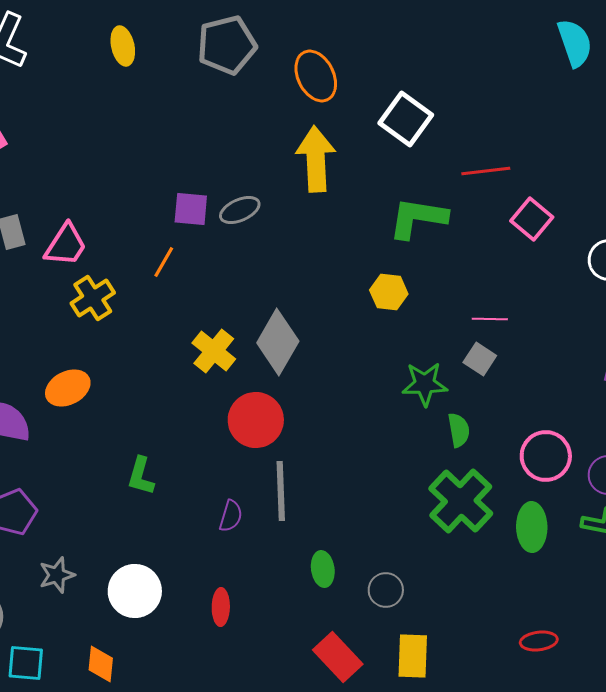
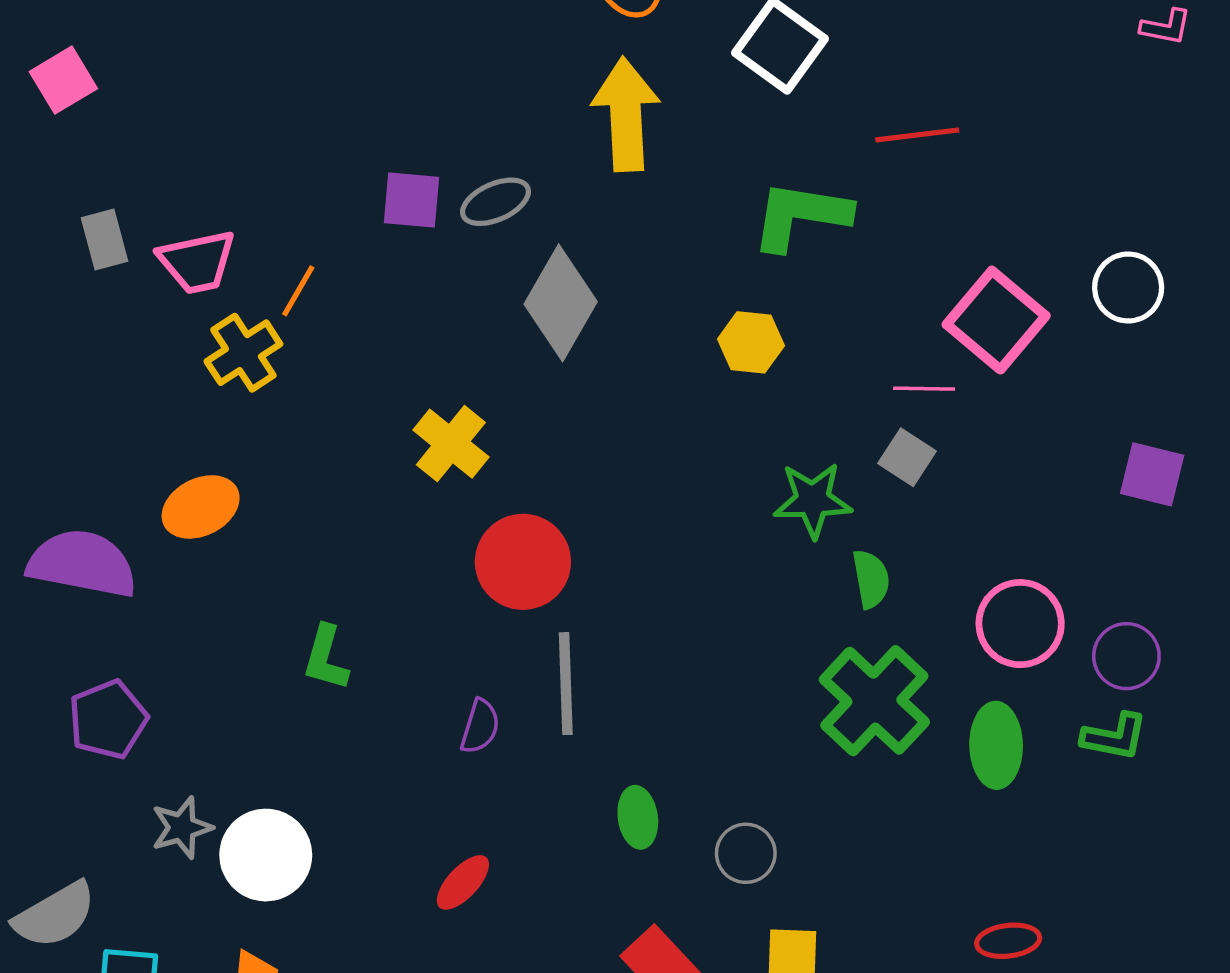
pink square: (532, 219) -> (996, 320), moved, size x1.4
pink trapezoid: (66, 245) -> (197, 262), turned 45
orange line: (164, 262) -> (298, 291), moved
gray diamond: (278, 342) -> (561, 303), moved
white circle: (135, 591) -> (266, 855), moved
red ellipse: (221, 607) -> (463, 882), turned 42

